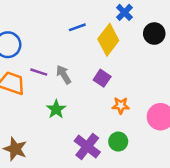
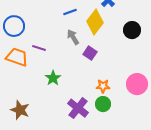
black circle: (154, 34) -> (132, 30), moved
gray arrow: (64, 74) -> (73, 37), moved
orange star: (121, 106) -> (103, 86), moved

